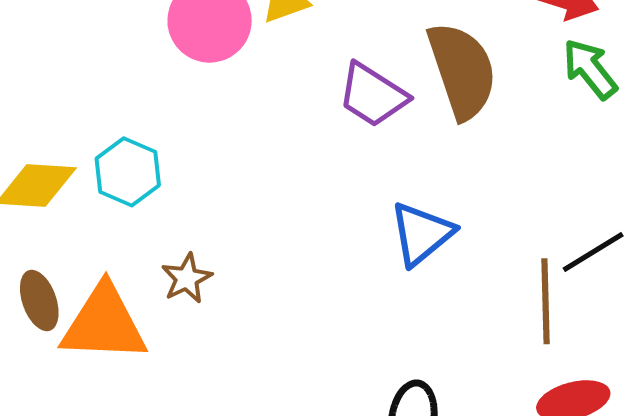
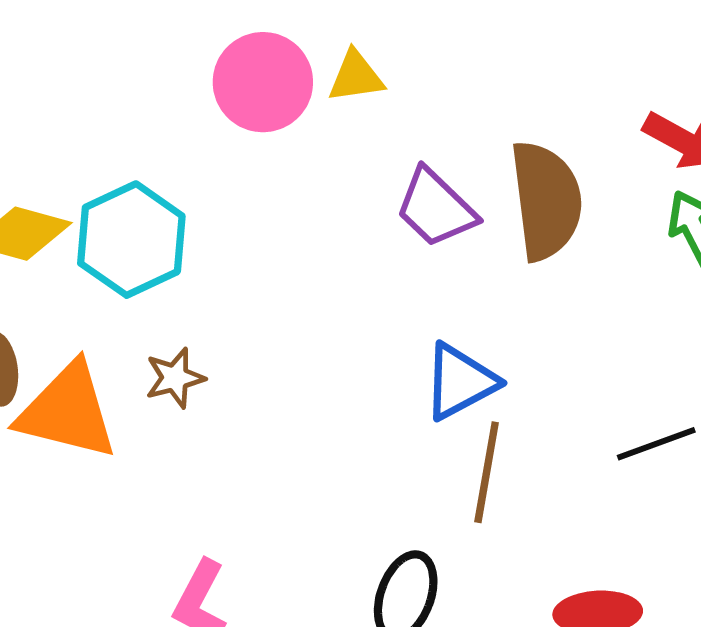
cyan hexagon: (128, 172) -> (131, 240), size x1.4
brown line: (545, 301) -> (487, 472), moved

